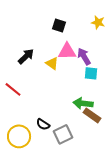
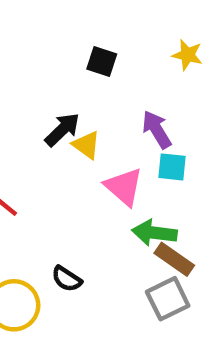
pink triangle: (67, 51) -> (124, 187), moved, turned 42
black arrow: (26, 56) -> (62, 130), moved
gray square: (63, 134) -> (168, 299), moved

